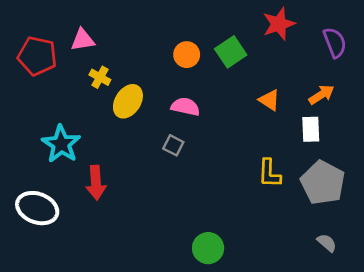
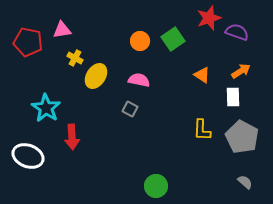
purple semicircle: (335, 43) -> (237, 32), moved, turned -50

